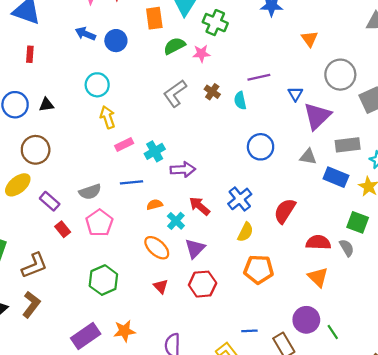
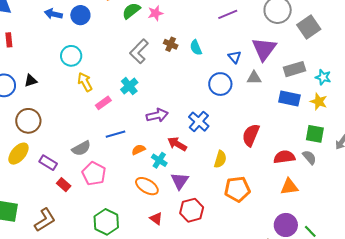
purple line: (259, 77) -> (228, 14), moved
blue triangle: (295, 94) -> (235, 57), moved
cyan cross: (155, 151) -> (129, 86), moved
gray triangle: (308, 157) -> (254, 78), moved
blue cross: (240, 199) -> (199, 122), moved
orange triangle: (318, 277) -> (289, 187), turned -42

